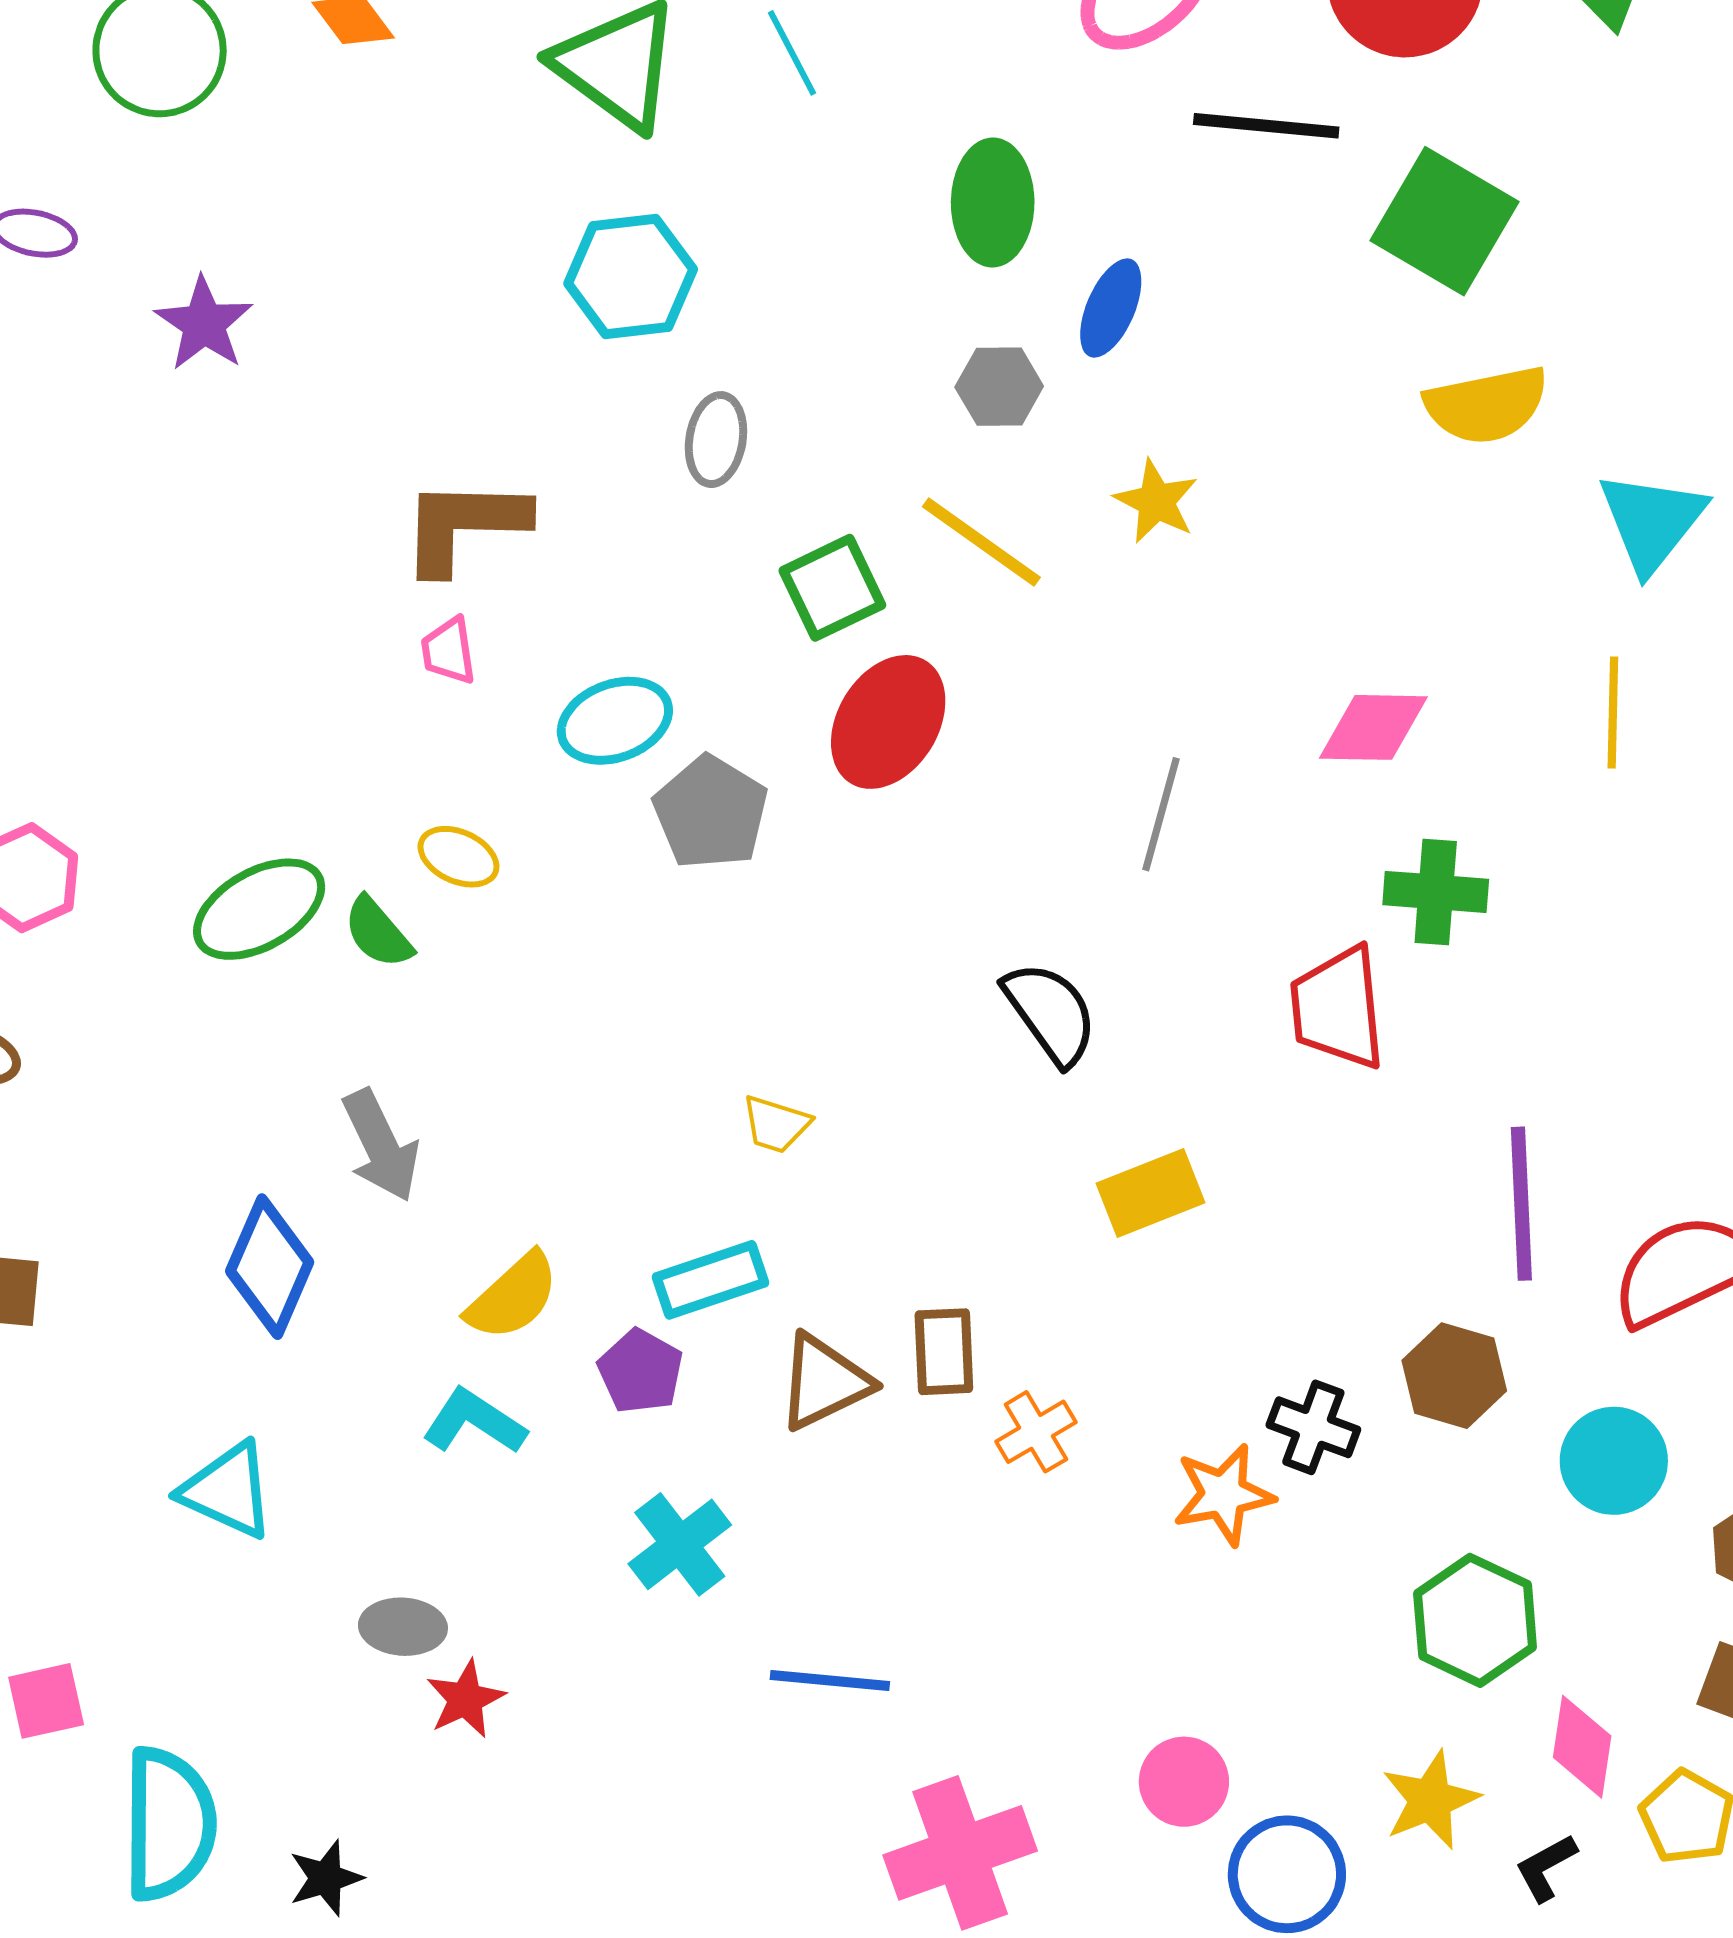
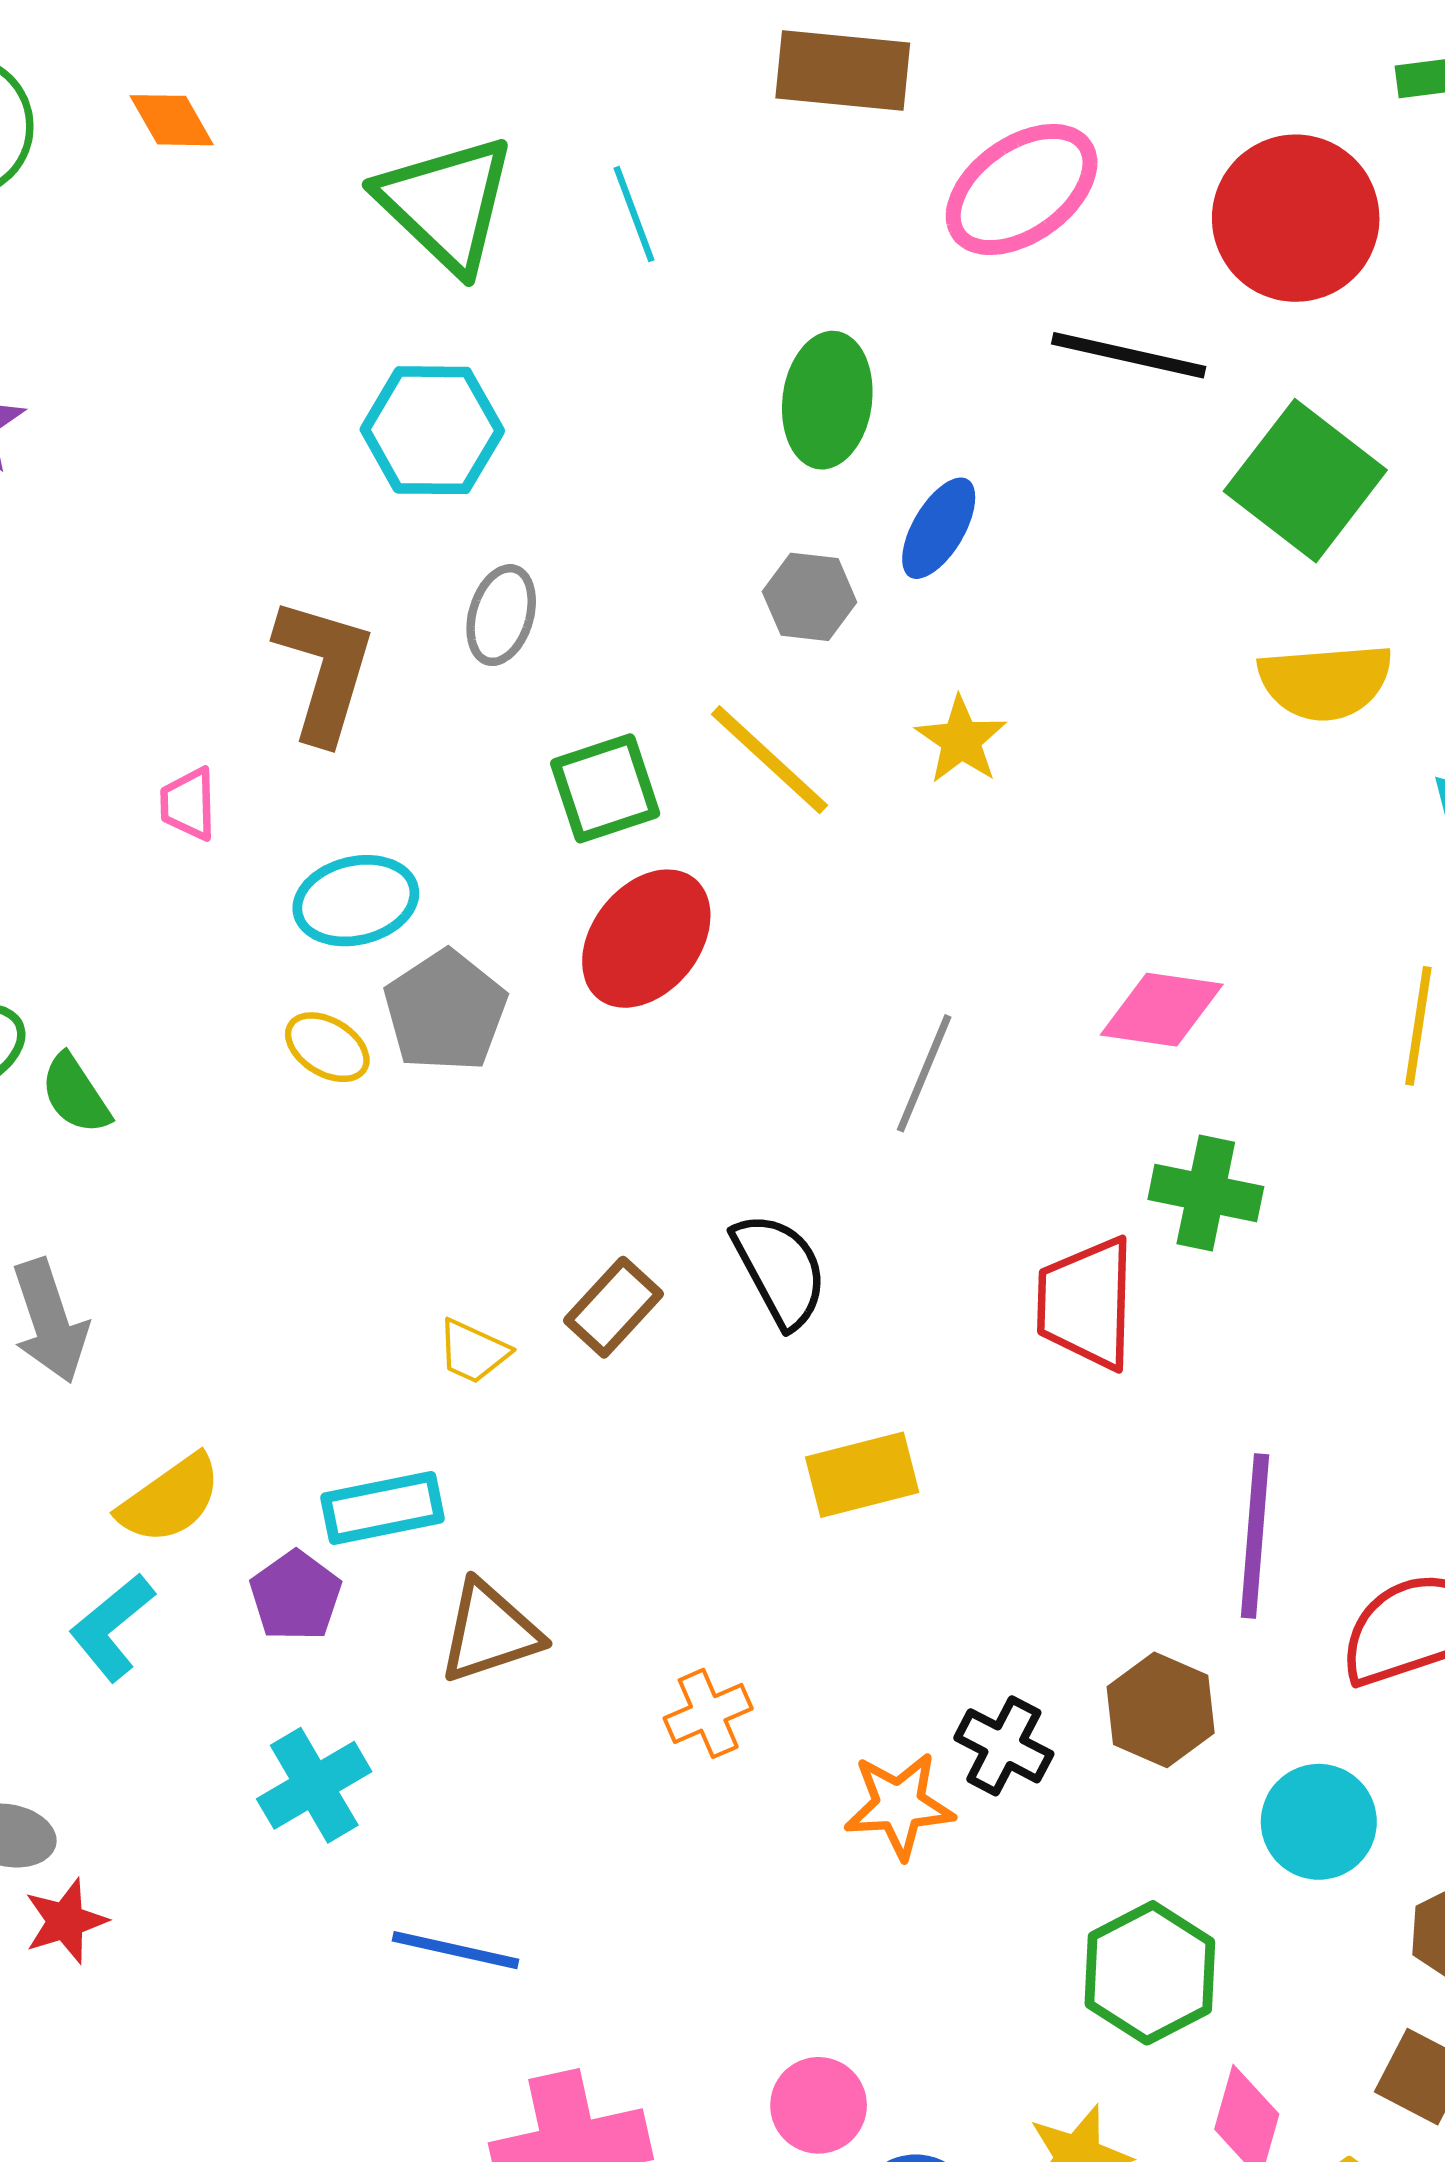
brown L-shape: (464, 525) -> (324, 670), moved, turned 98
yellow ellipse: (458, 857) -> (327, 1047), moved
brown rectangle: (944, 1352) -> (614, 1307), moved, turned 38
cyan L-shape: (474, 1422) -> (112, 1627), turned -80

